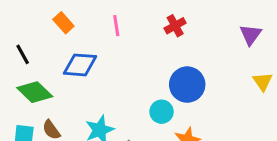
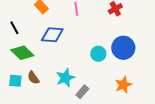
cyan circle: (162, 112) -> (98, 54), moved

